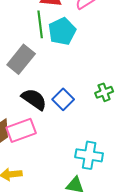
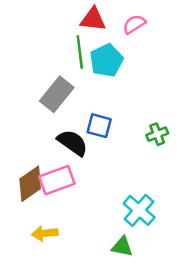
blue square: (63, 99) -> (99, 126), moved, turned -30
cyan cross: (89, 155) -> (139, 210), turned 32

